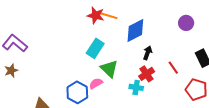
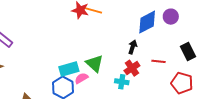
blue diamond: (135, 30) -> (147, 22), moved
cyan rectangle: (95, 48) -> (69, 69), moved, turned 42
red line: (173, 68) -> (159, 61), turned -48

